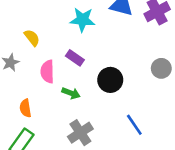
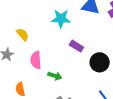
purple rectangle: (75, 58) -> (76, 46), moved
black circle: (110, 80) -> (100, 62), moved

